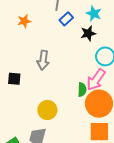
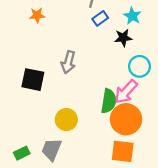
orange star: (24, 21) -> (37, 15), moved
black square: (14, 79) -> (33, 80), size x1.5
green semicircle: (82, 90) -> (109, 101), size x1.5

